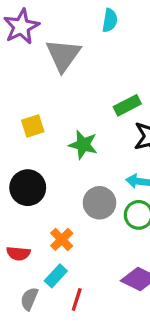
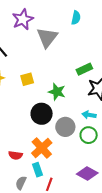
black circle: (28, 188) -> (42, 114), moved
orange cross: (62, 239) -> (42, 148), size x1.5
cyan rectangle: (56, 276) -> (37, 170), turned -64

